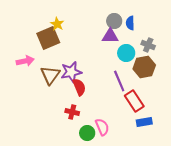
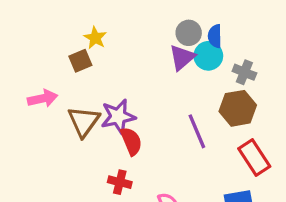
purple triangle: (110, 36) -> (182, 57), turned -42
brown square: (48, 38) -> (80, 61), size x0.6
cyan circle: (126, 53) -> (208, 56), moved
red rectangle: (134, 101) -> (254, 158), moved

